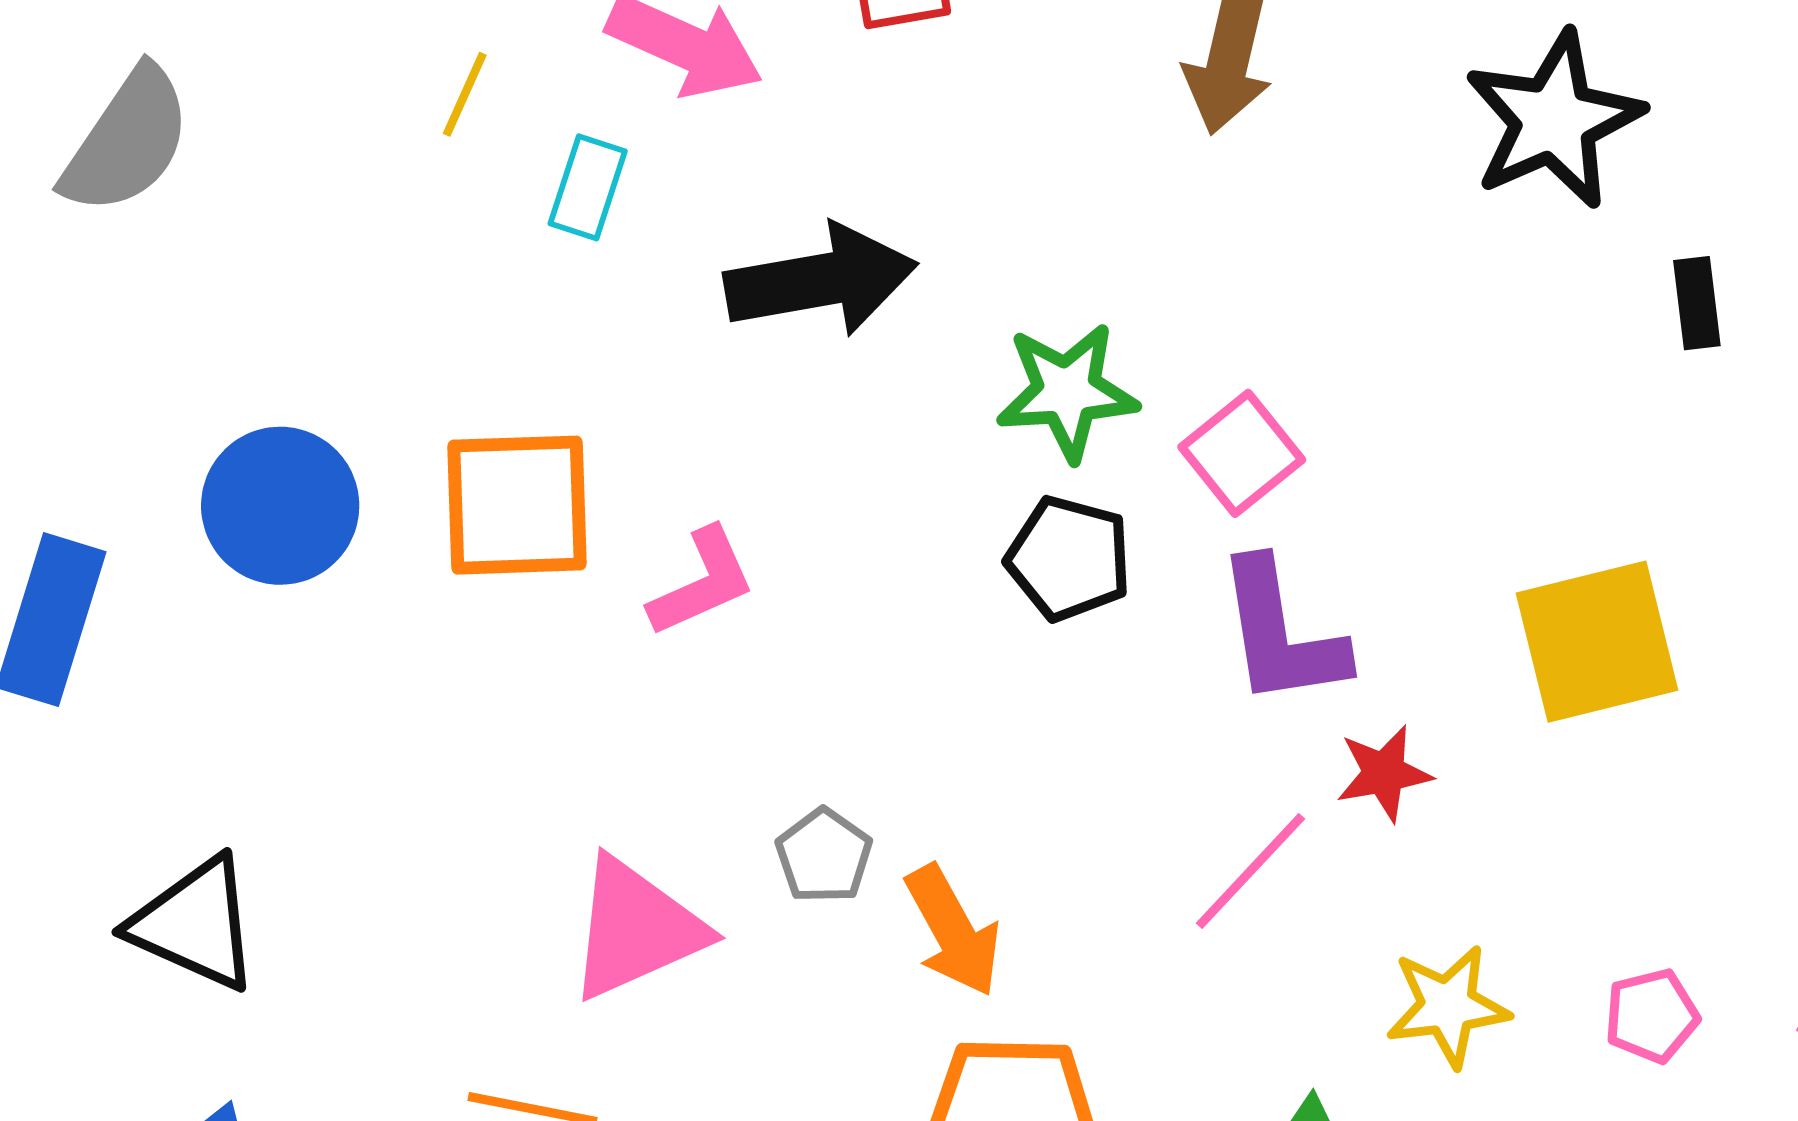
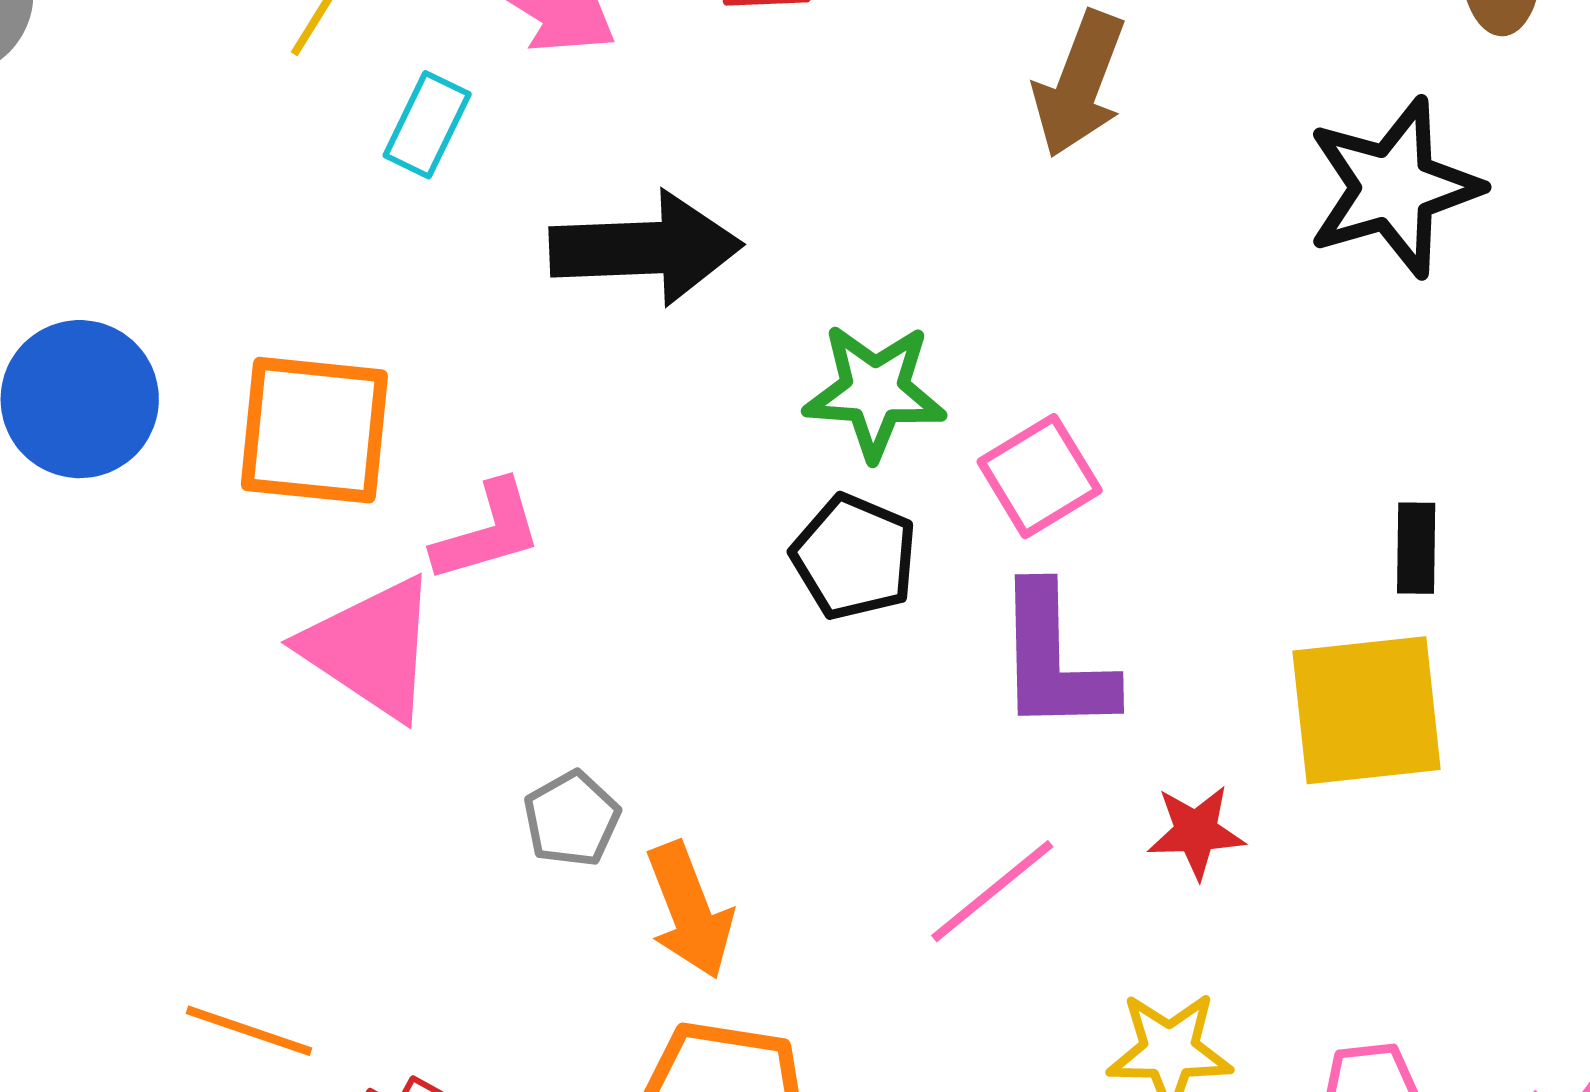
black rectangle: (1697, 303) -> (1416, 548), moved
red star: (1384, 773) -> (1196, 832), moved
pink triangle: (636, 929) -> (371, 648), moved, turned 50

